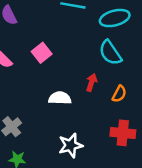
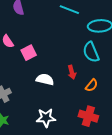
pink square: (42, 53) -> (29, 53), moved
red arrow: (91, 82) -> (72, 72), turned 136

